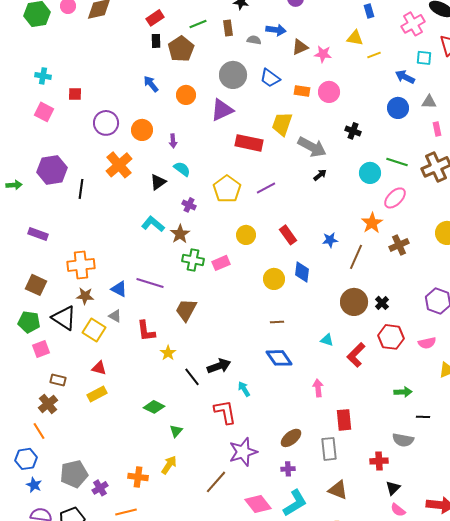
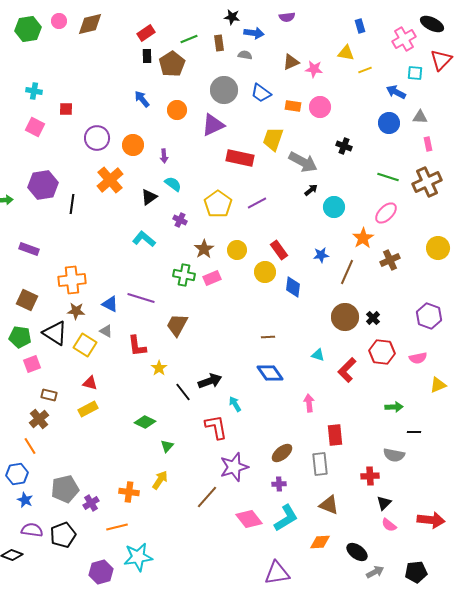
blue arrow: (276, 30) -> (254, 33), moved
cyan circle: (370, 173) -> (334, 207), moved
brown star: (180, 234) -> (204, 249), moved
yellow circle: (274, 279) -> (265, 272), moved

